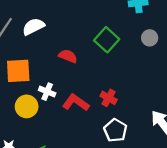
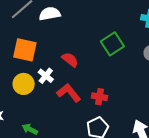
red semicircle: (68, 56) -> (70, 60), moved
red cross: (109, 98) -> (100, 97), turned -35

